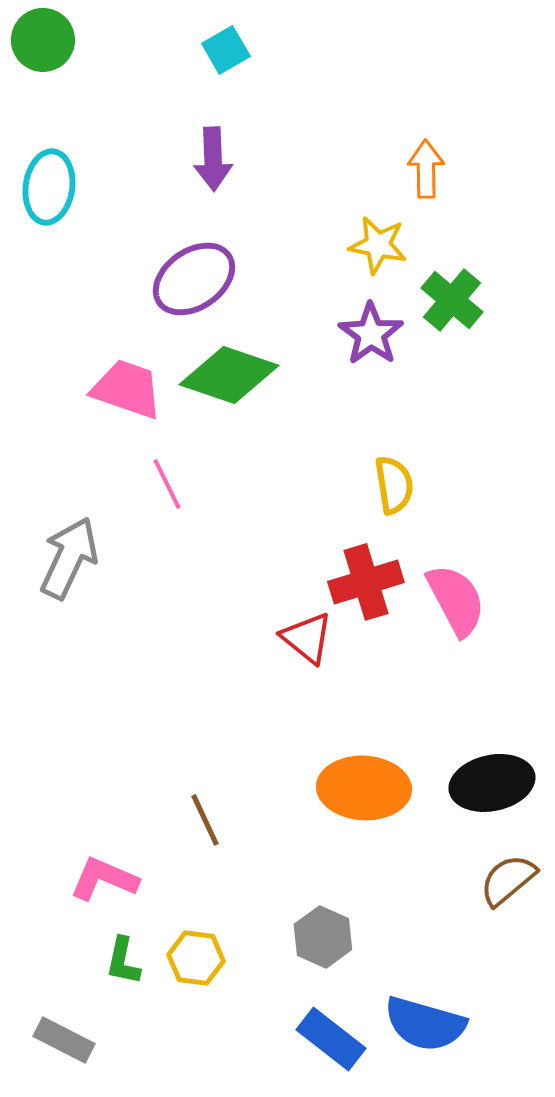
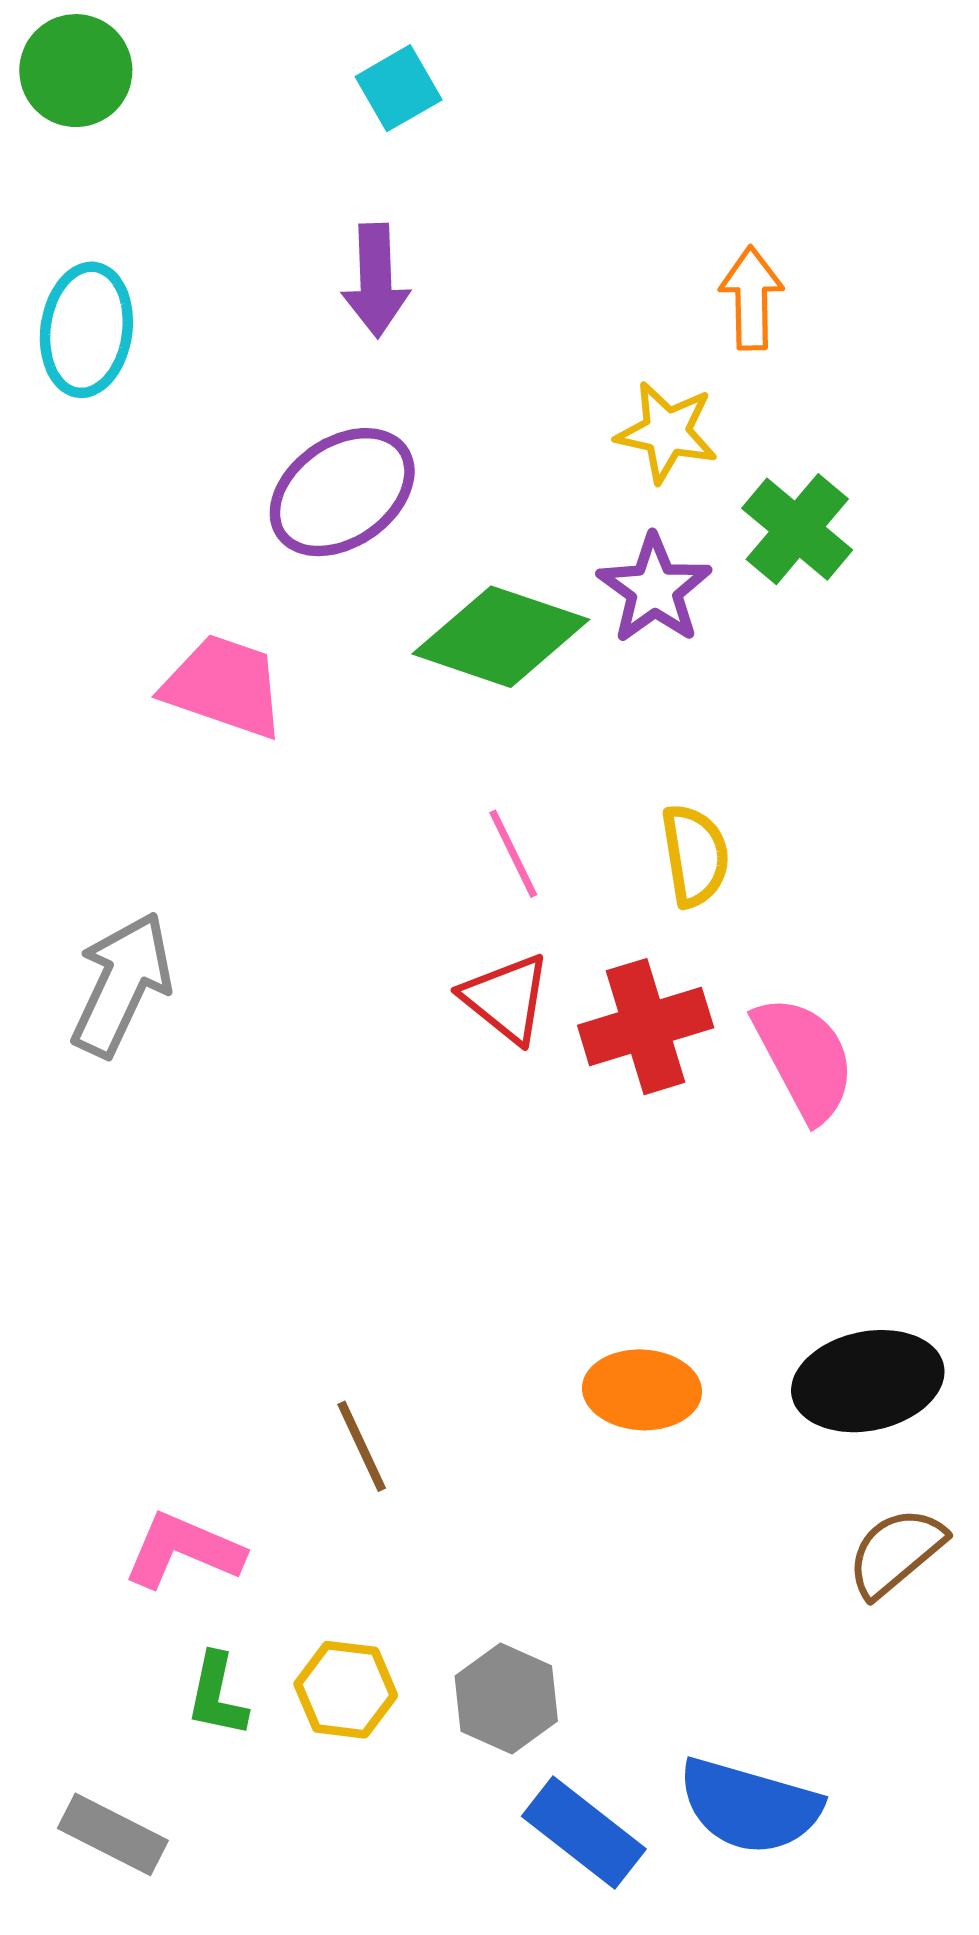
green diamond: (229, 375) -> (501, 637), moved
pink line: (167, 484) -> (513, 854), moved
red triangle: (307, 638) -> (506, 998), moved
orange ellipse: (364, 788) -> (642, 1390), size x0.7
gray hexagon: (323, 937) -> (506, 1699), moved

